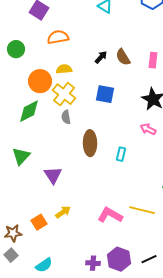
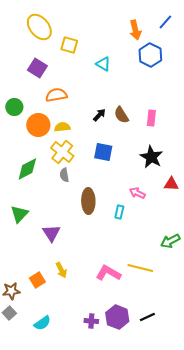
orange circle: (40, 81) -> (38, 125), moved
pink arrow: (148, 129) -> (137, 193), moved
yellow arrow: (63, 212) -> (61, 270), turned 98

